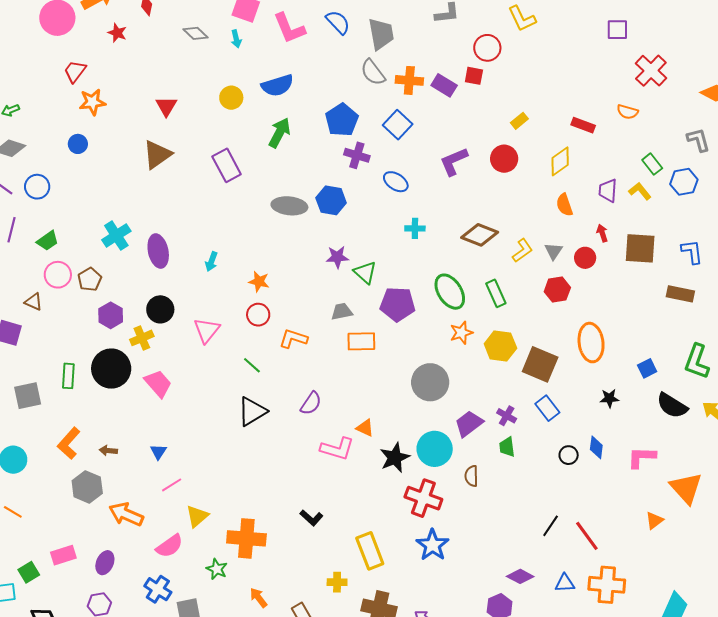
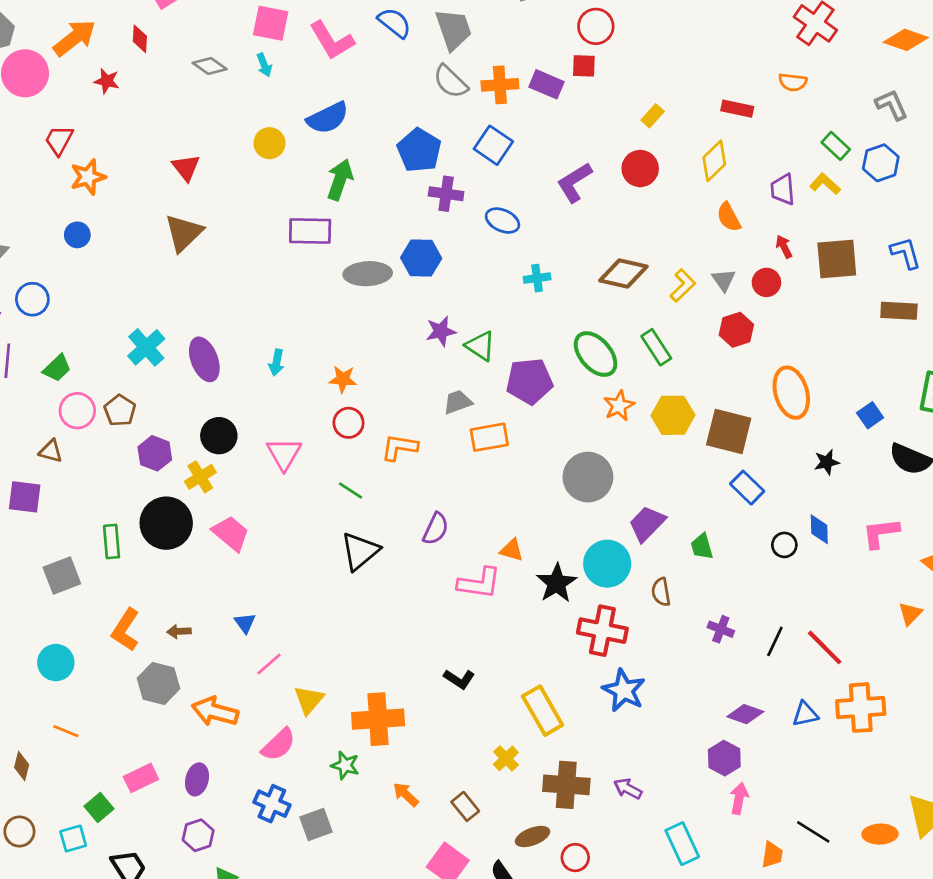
purple rectangle: (227, 165) -> (310, 231), moved, turned -52
purple cross: (507, 416) -> (721, 629), moved
yellow cross: (337, 582) -> (506, 758), turned -36

